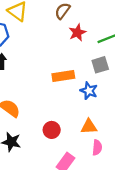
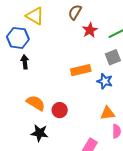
red circle: (52, 130) -> (60, 110), moved

